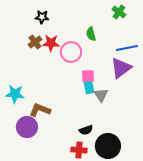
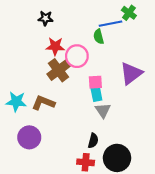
brown cross: (35, 42) -> (58, 70), moved, size x1.5
blue line: (127, 48) -> (110, 24), moved
gray triangle: (101, 95) -> (103, 110), moved
brown L-shape: (40, 110) -> (43, 103), moved
black semicircle: (86, 130) -> (93, 141), turned -56

